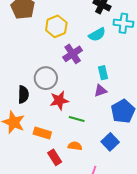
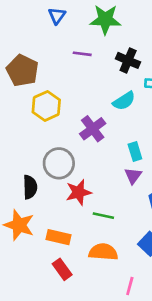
yellow hexagon: (56, 26) -> (46, 106), moved
purple triangle: (101, 91) -> (133, 176), turned -32
orange semicircle: (75, 146) -> (103, 252), size x1.5
red rectangle: (55, 157) -> (62, 269), moved

